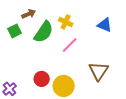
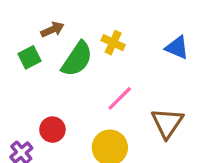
pink line: (70, 45) -> (120, 98), moved
red circle: (42, 79) -> (52, 130), moved

